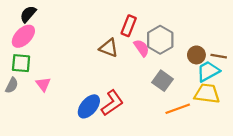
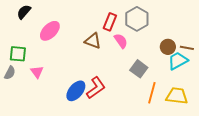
pink ellipse: (23, 36) -> (50, 31), moved
gray hexagon: (160, 40) -> (137, 19), moved
yellow trapezoid: (207, 94) -> (177, 96), moved
orange line: (178, 109) -> (152, 93), turned -55

